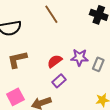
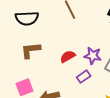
purple rectangle: (59, 81) -> (84, 77), moved

